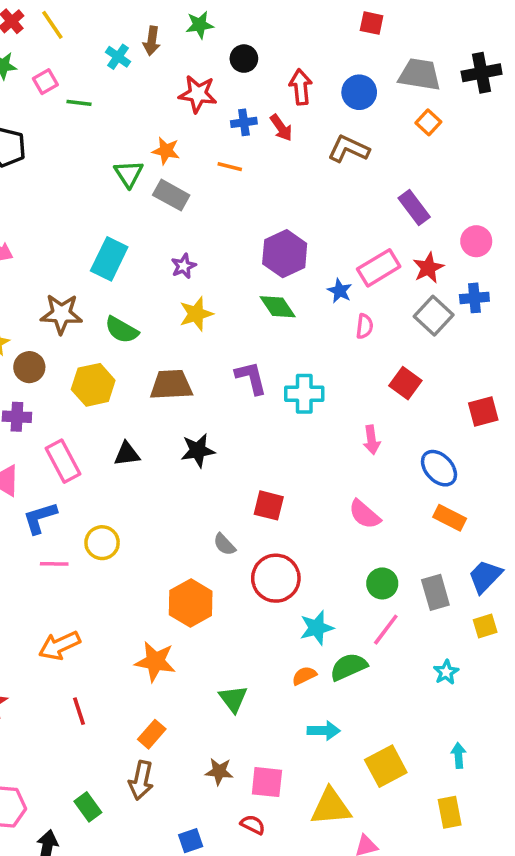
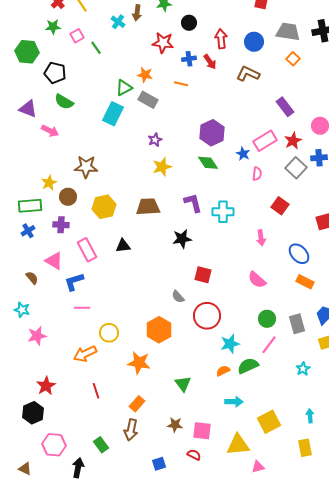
green line: (79, 103) -> (96, 48), turned 48
green triangle: (129, 174) -> (124, 88), turned 36
cyan rectangle: (109, 259) -> (113, 114), moved
green semicircle: (122, 330) -> (64, 102), moved
black star: (198, 450) -> (182, 239), moved
yellow circle: (102, 543) -> (109, 333), moved

